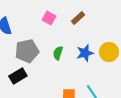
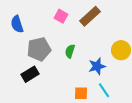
brown rectangle: (78, 18) -> (90, 16), size x1.5
blue star: (85, 53) -> (97, 66), moved

